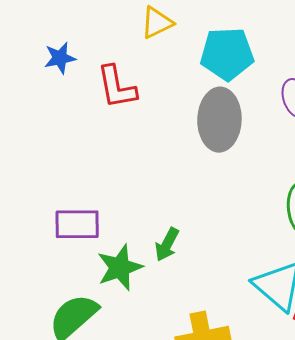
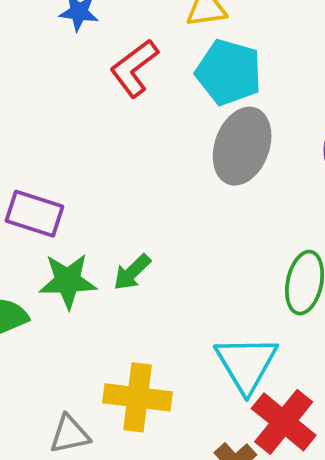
cyan pentagon: (227, 54) -> (229, 72), moved
red L-shape: (117, 87) -> (134, 68), turned 45

